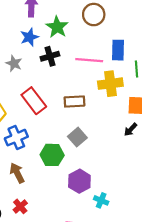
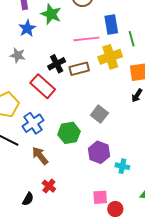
black cross: (50, 56) -> (57, 64), moved
brown rectangle: (74, 101) -> (79, 69), moved
gray square: (77, 137) -> (99, 114), moved

